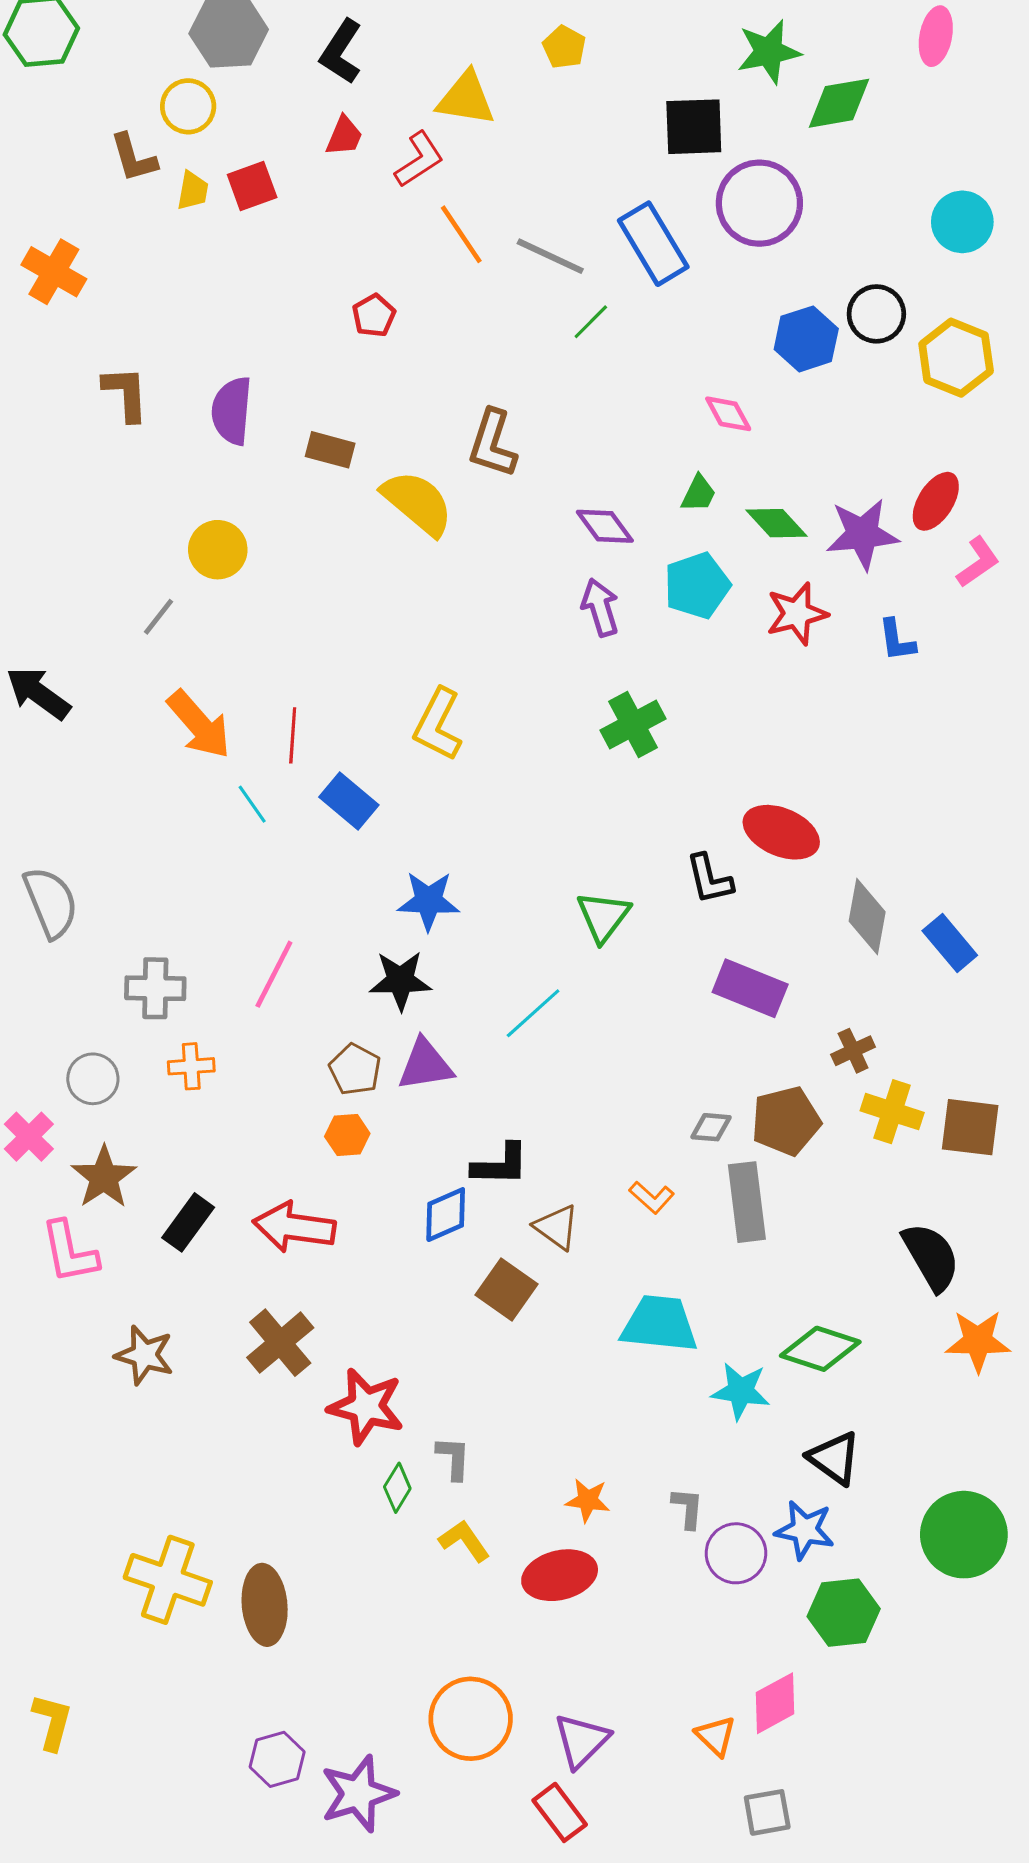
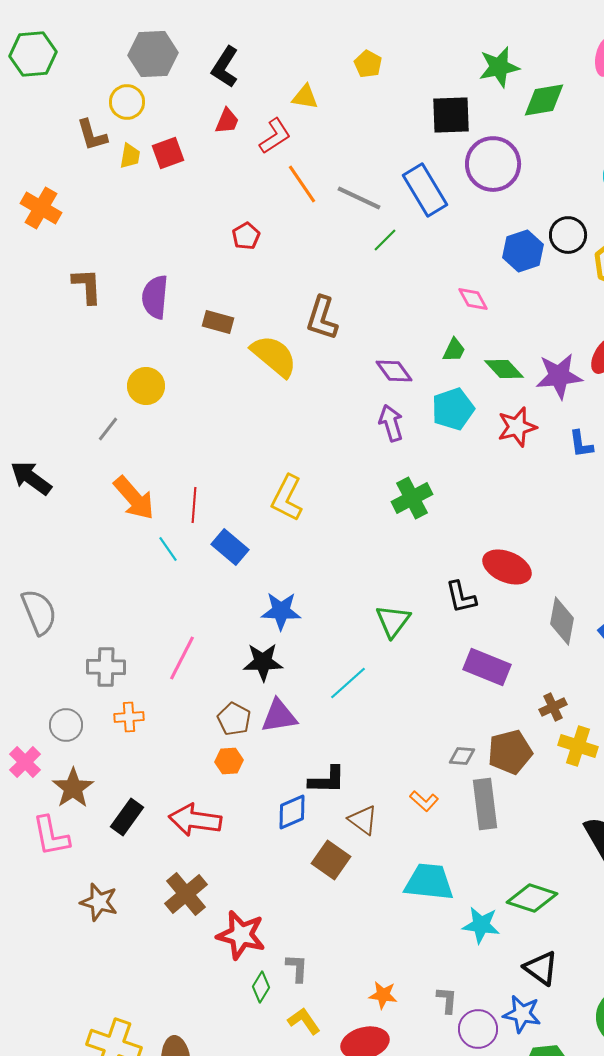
yellow triangle: (466, 99) -> (305, 97), size x0.7

